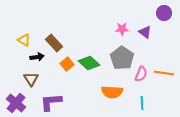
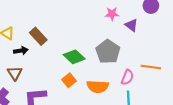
pink star: (122, 29) -> (112, 14), moved
orange square: (67, 64) -> (69, 80), moved
pink semicircle: (141, 74) -> (127, 77), moved

